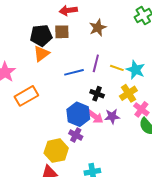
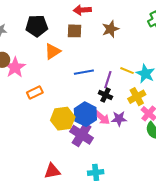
black pentagon: (41, 35) -> (37, 26), moved
purple line: (96, 63) -> (108, 80), moved
orange rectangle: (26, 96) -> (35, 92), size x0.7
purple cross: (76, 135) -> (82, 135), size x1.6
yellow hexagon: (56, 151) -> (63, 119), moved

